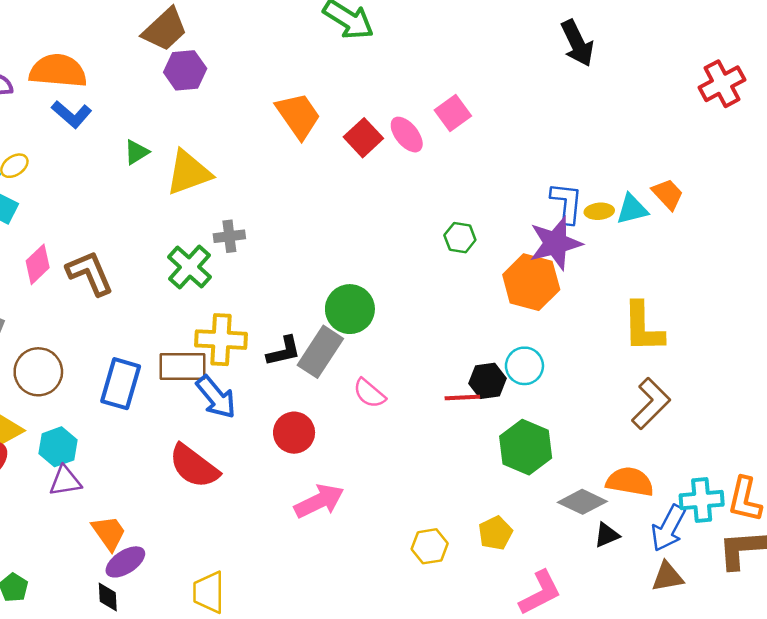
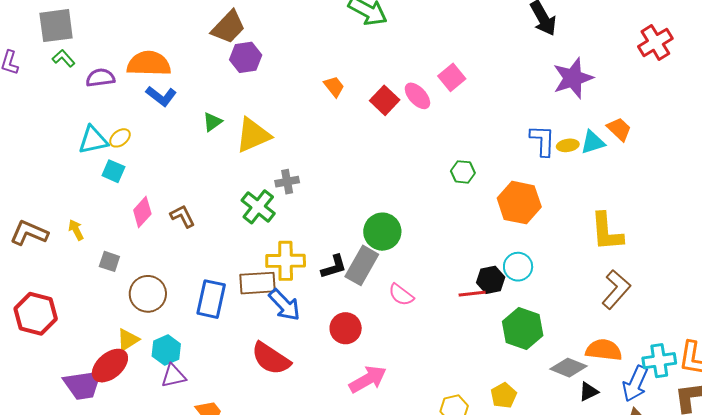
orange trapezoid: (298, 116) -> (334, 87), size x0.6
purple star: (555, 243) -> (573, 78), moved
brown L-shape: (90, 273) -> (183, 216), size x0.7

